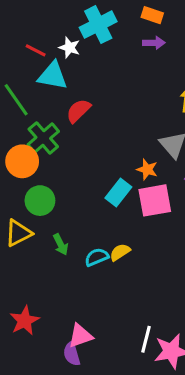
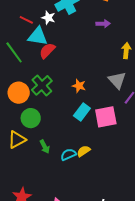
purple arrow: (154, 43) -> (103, 24), moved
red semicircle: (78, 111) -> (47, 51), moved
green cross: (43, 138) -> (42, 85), moved
orange star: (147, 169) -> (79, 86), moved

